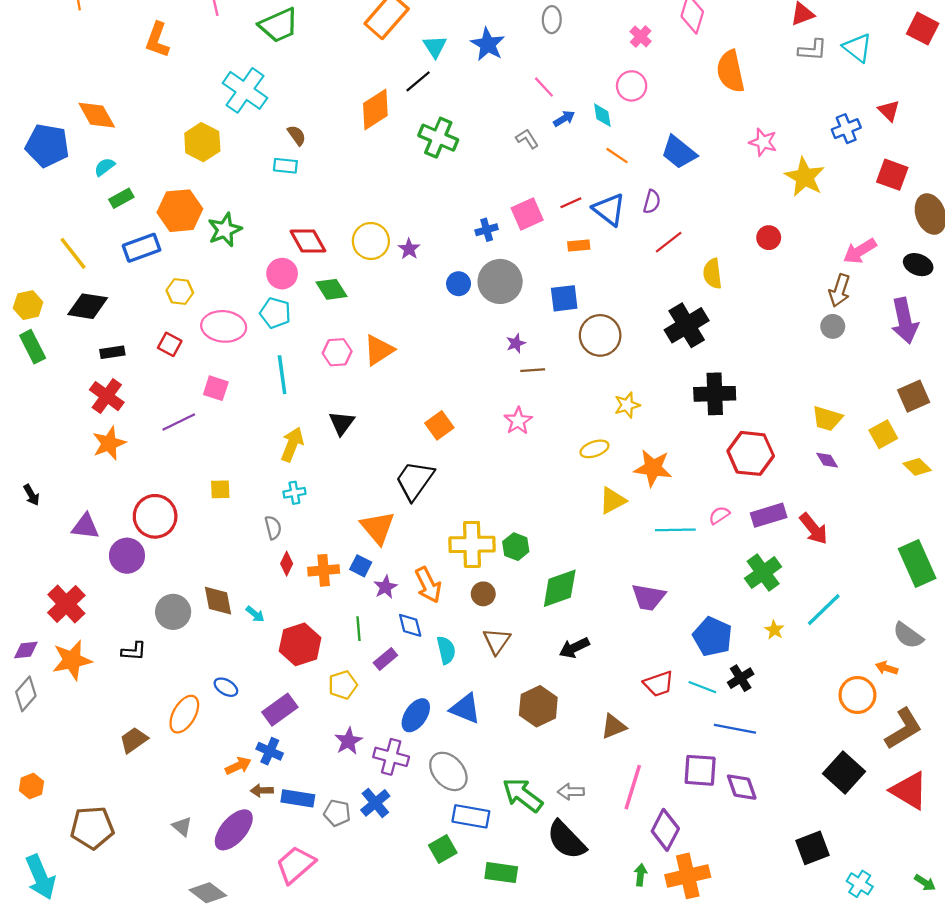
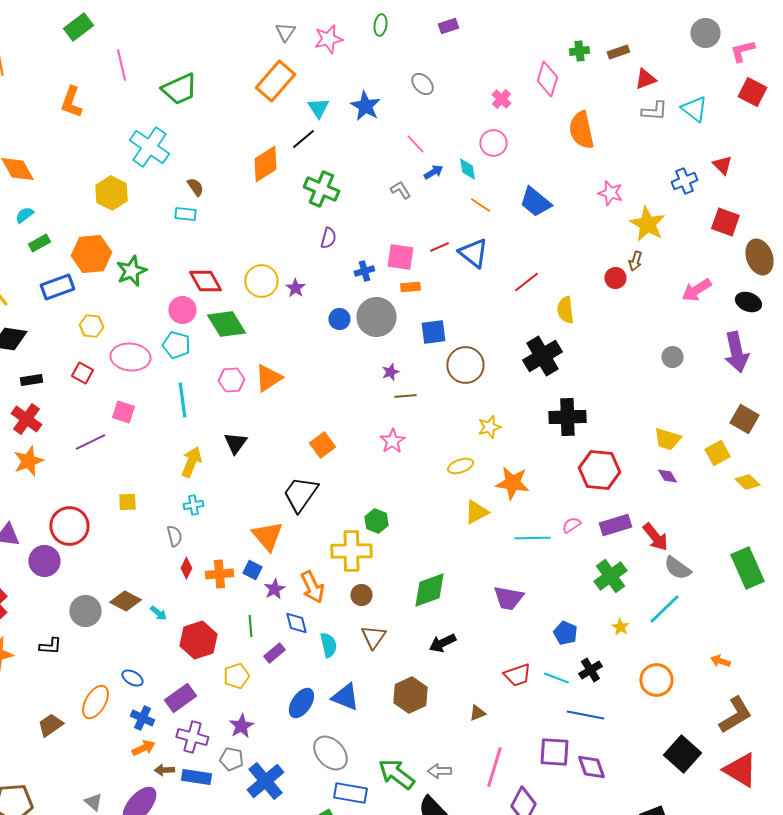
gray ellipse: (552, 20) -> (422, 84), turned -45
purple semicircle: (652, 202) -> (328, 238), moved
pink square: (527, 214) -> (400, 257), turned 32
orange rectangle: (579, 245) -> (410, 287), moved
green diamond: (332, 289) -> (226, 324), size x1.4
brown arrow: (839, 290) -> (635, 261), moved, size x0.7
brown square: (914, 396) -> (744, 419), turned -36
green hexagon: (516, 547) -> (376, 521), moved
brown diamond: (218, 601) -> (125, 601), turned -52
gray semicircle: (908, 635) -> (677, 568), moved
blue pentagon: (712, 637) -> (565, 633), size x0.7
orange circle: (857, 695) -> (656, 680), moved
brown triangle: (614, 726) -> (477, 713), size x0.7
blue cross: (270, 751) -> (142, 718), moved
purple cross: (391, 757) -> (192, 737), moved
blue cross: (375, 803) -> (265, 781), size x1.4
gray pentagon: (337, 813) -> (231, 759), moved

